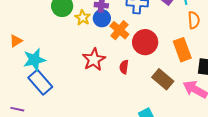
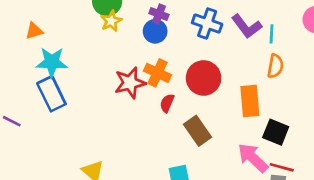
yellow star: (83, 18) -> (111, 21), moved
orange cross: (119, 30) -> (158, 73), moved, turned -30
brown rectangle: (163, 79) -> (197, 131), moved

